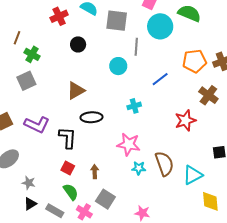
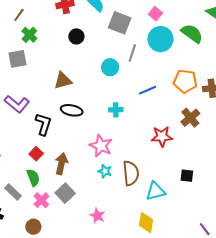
brown arrow: (95, 171) -> (61, 164), size x1.5
yellow diamond: (210, 201) -> (146, 223), moved

